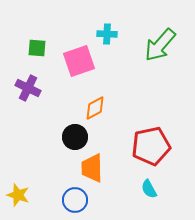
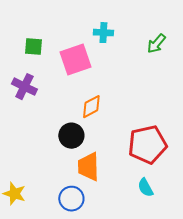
green arrow: (160, 45) -> (156, 44), size x0.6

